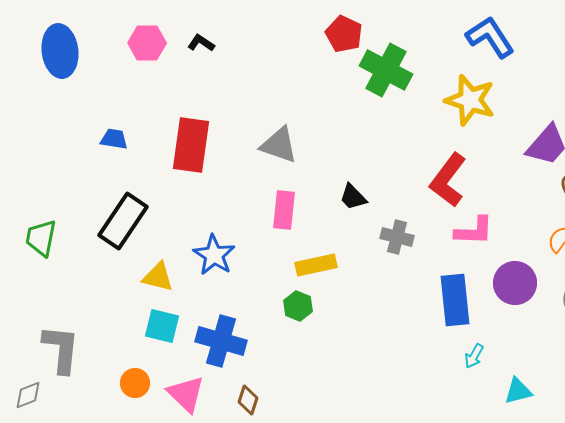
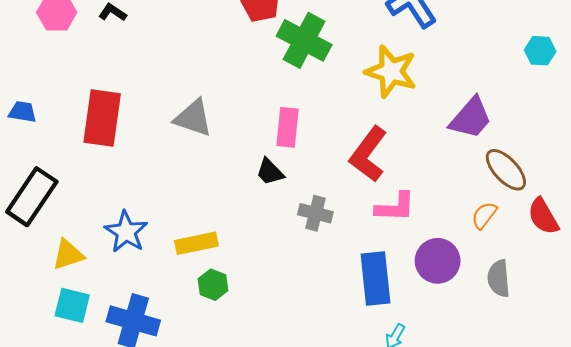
pink rectangle: (284, 210) -> (287, 127), moved
yellow rectangle: (316, 265) -> (196, 243), moved
yellow triangle: (158, 277) -> (68, 255), turned -32

